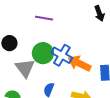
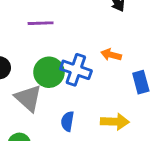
orange arrow: (79, 63) -> (111, 55), moved, size x0.6

